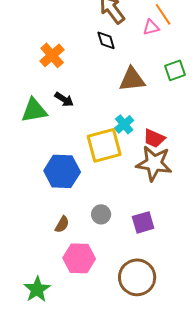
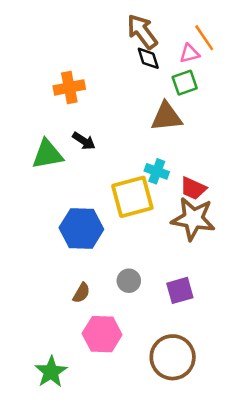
black diamond: (106, 40) -> (148, 58), moved
orange cross: (52, 55) -> (69, 87), turned 30
green square: (175, 70) -> (185, 83), moved
cyan cross: (124, 124) -> (157, 171), turned -30

